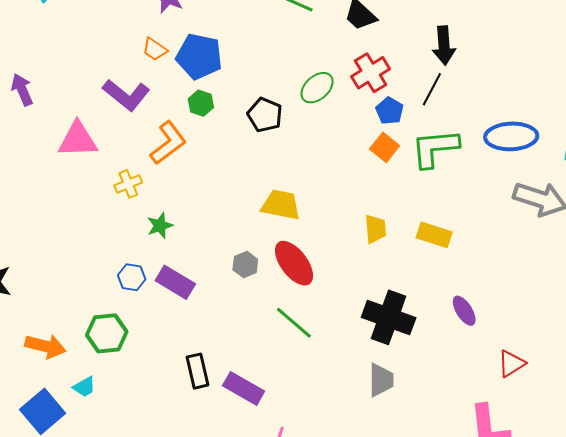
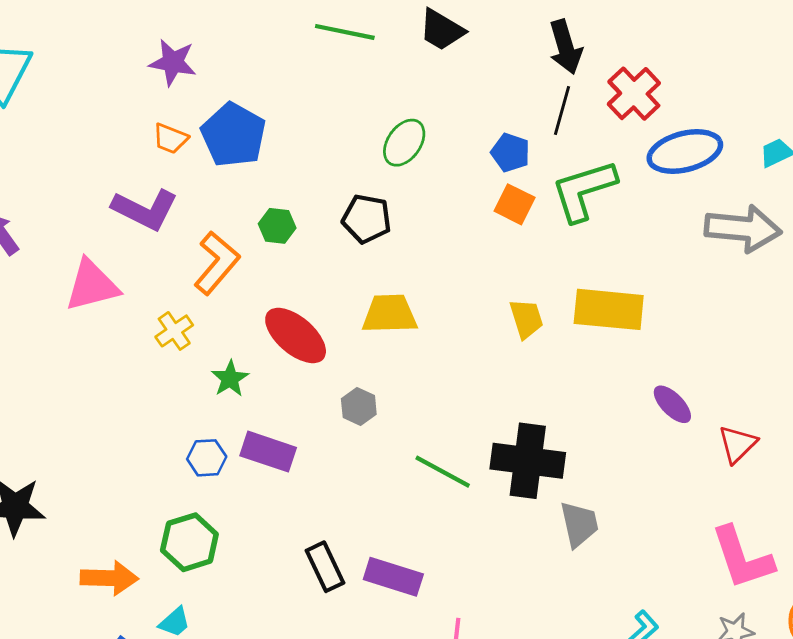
blue pentagon: (199, 56) -> (233, 135), turned 30
red cross: (371, 73) -> (634, 94), moved
green hexagon: (201, 103) -> (277, 226), moved
black pentagon: (265, 115) -> (367, 219), moved
yellow rectangle: (434, 235) -> (609, 309), size x1.4
red ellipse: (294, 263) -> (296, 335), moved
black cross: (389, 317) -> (528, 461), moved
red triangle: (511, 364) -> (737, 444), moved

